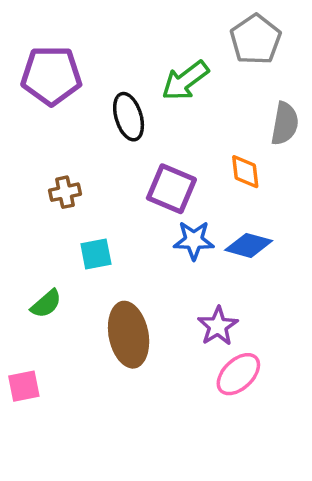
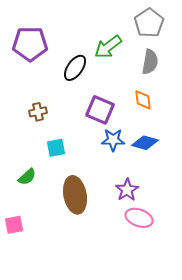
black ellipse: (129, 117) -> (75, 68), turned 52
gray semicircle: (285, 124) -> (150, 62), moved
pink ellipse: (238, 374) -> (139, 218), turned 64

